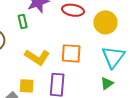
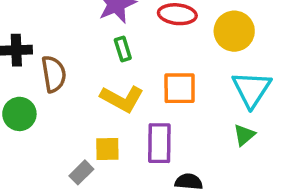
green rectangle: (23, 21) -> (123, 49), moved

